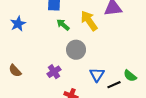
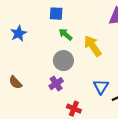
yellow arrow: (89, 21) -> (93, 46), moved
gray circle: (76, 50) -> (63, 61), moved

